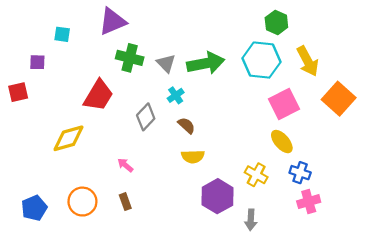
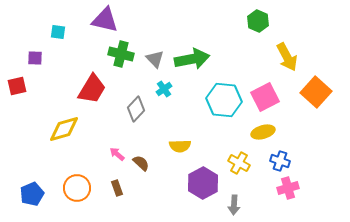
purple triangle: (112, 21) -> (105, 20), turned 36
cyan hexagon: (261, 60) -> (224, 100), moved
brown semicircle: (186, 125) -> (141, 163), moved
yellow ellipse: (282, 142) -> (263, 132), turned -65

